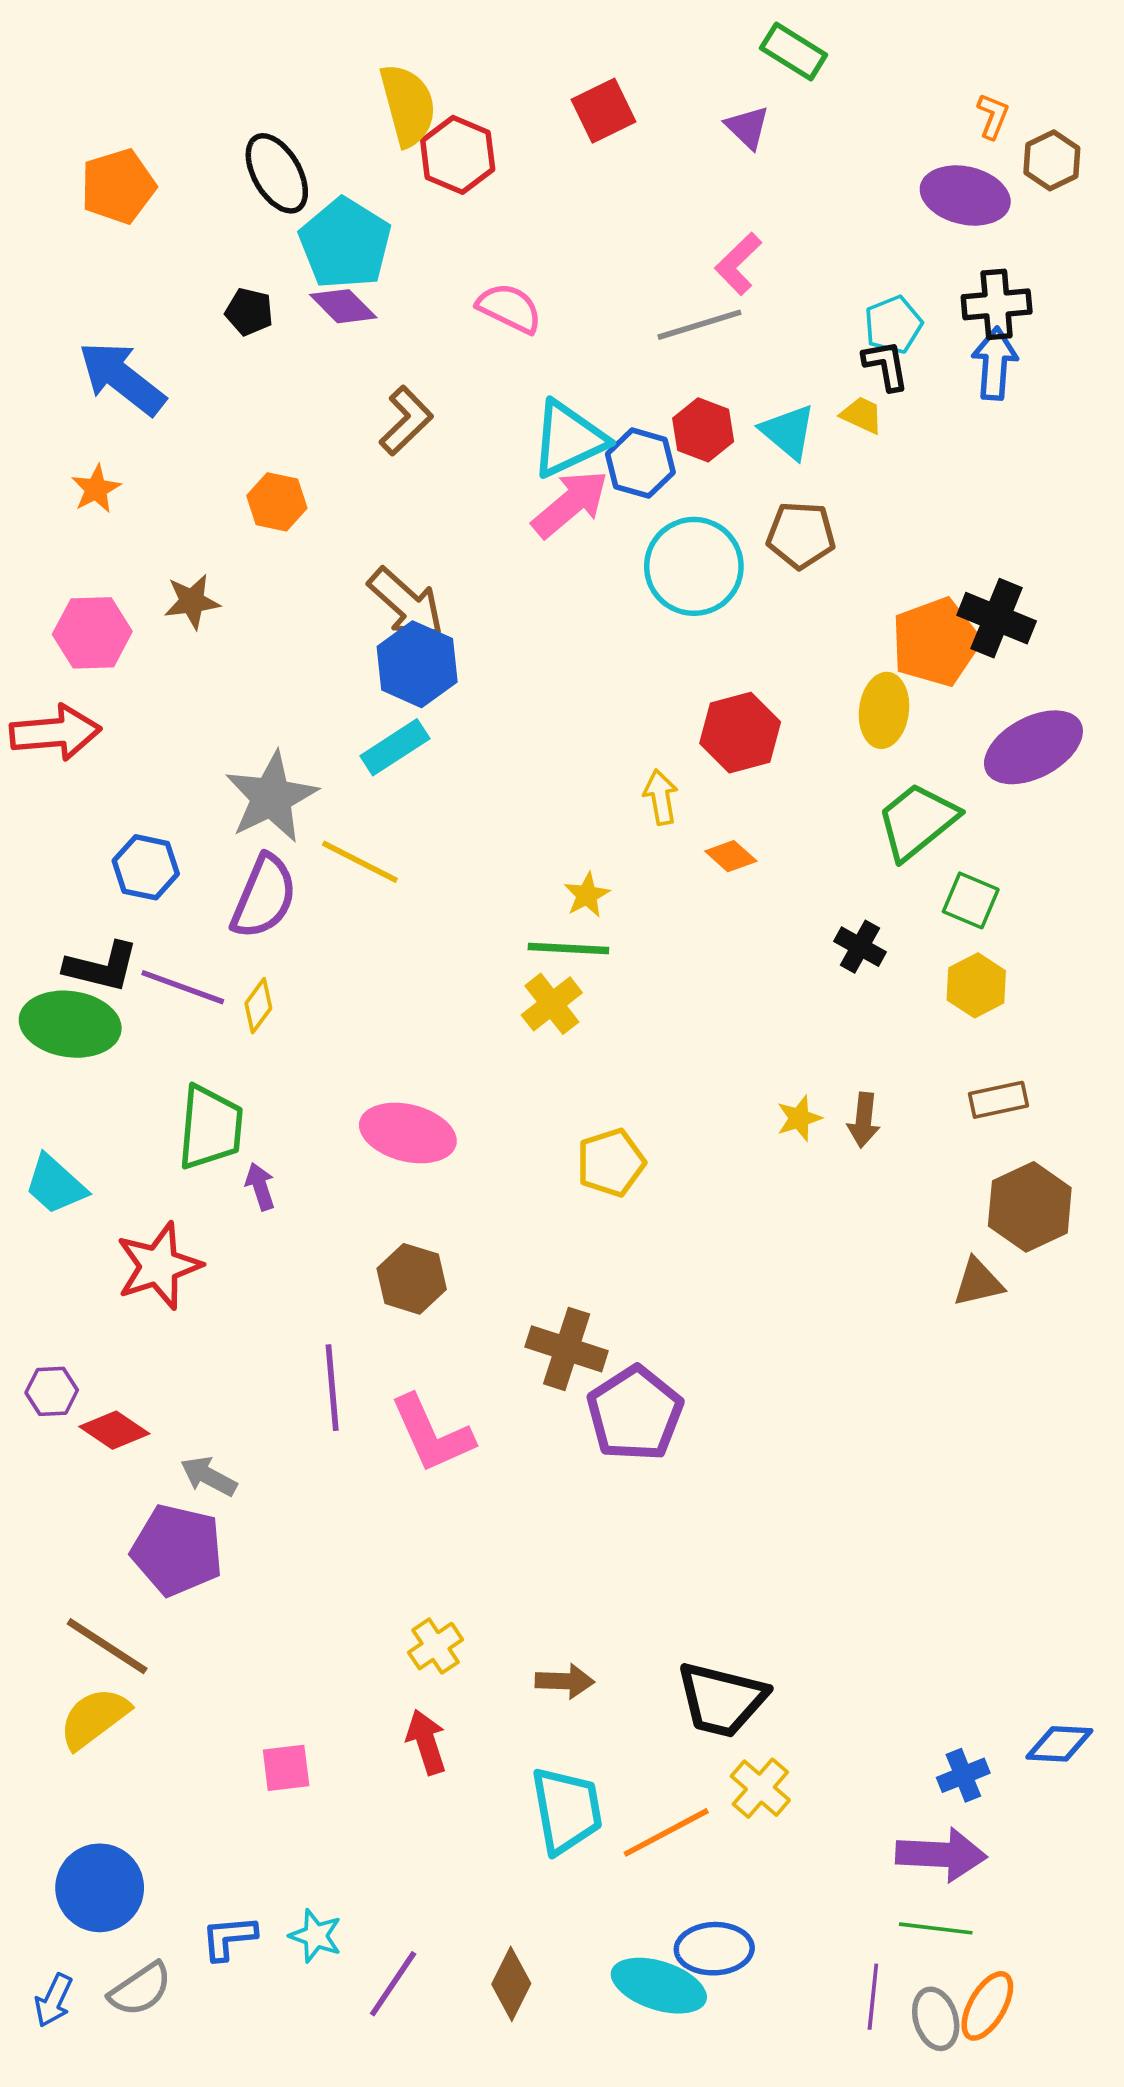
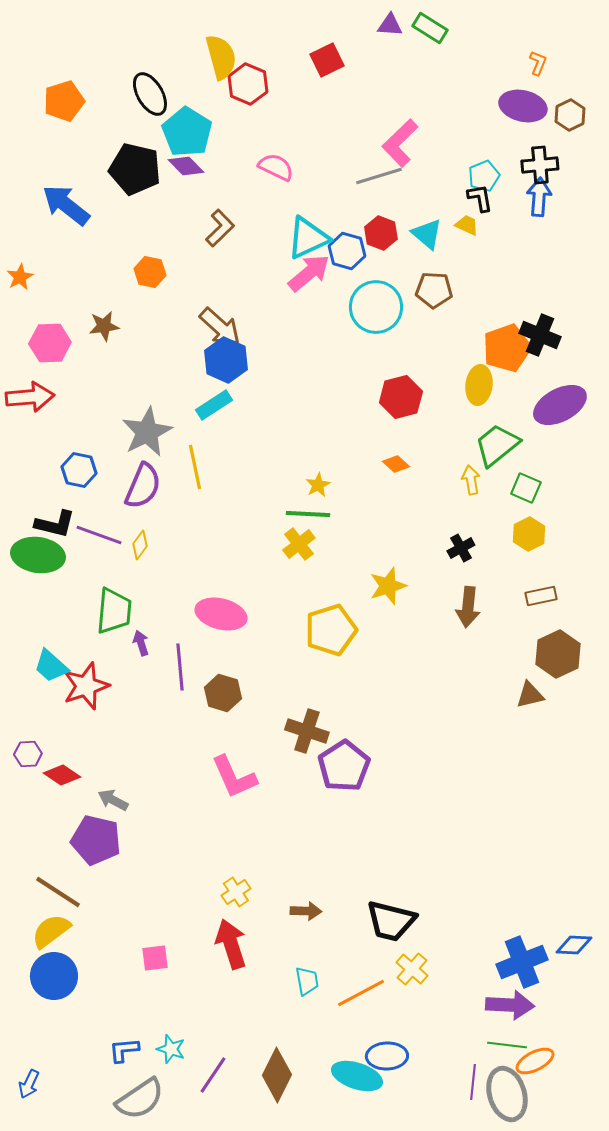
purple triangle: (747, 127) -> (390, 25), moved, turned -40
brown hexagon: (1052, 160) -> (570, 115), moved
pink L-shape: (738, 264) -> (400, 143), size x1.4
black pentagon: (249, 312) -> (135, 169), size x2.0
orange star: (96, 489) -> (20, 277), moved
yellow arrow: (661, 797) -> (471, 480), moved
yellow line: (360, 862) -> (195, 467), turned 51
black cross: (860, 947) -> (461, 548), moved, turned 32
yellow star: (799, 1118) -> (388, 586), moved, size x1.5
brown arrow: (864, 1120) -> (468, 607), size x1.4
yellow pentagon: (611, 1163) -> (331, 630), size x1.4
cyan trapezoid: (55, 1185) -> (51, 666), moved
purple line: (332, 1388) -> (180, 667), moved
red arrow: (426, 1742) -> (231, 944), size x1.4
blue cross: (963, 1775) -> (522, 962), size x1.8
cyan trapezoid: (567, 1810) -> (307, 981), size x0.6
blue circle: (100, 1888) -> (54, 976), moved
brown diamond: (511, 1984) -> (277, 1075), size x1.4
gray semicircle: (140, 1989) -> (140, 1099), moved, size x1.4
orange ellipse: (987, 2006) -> (535, 1061), moved, turned 33
gray ellipse: (936, 2019) -> (507, 1094), size x1.6

